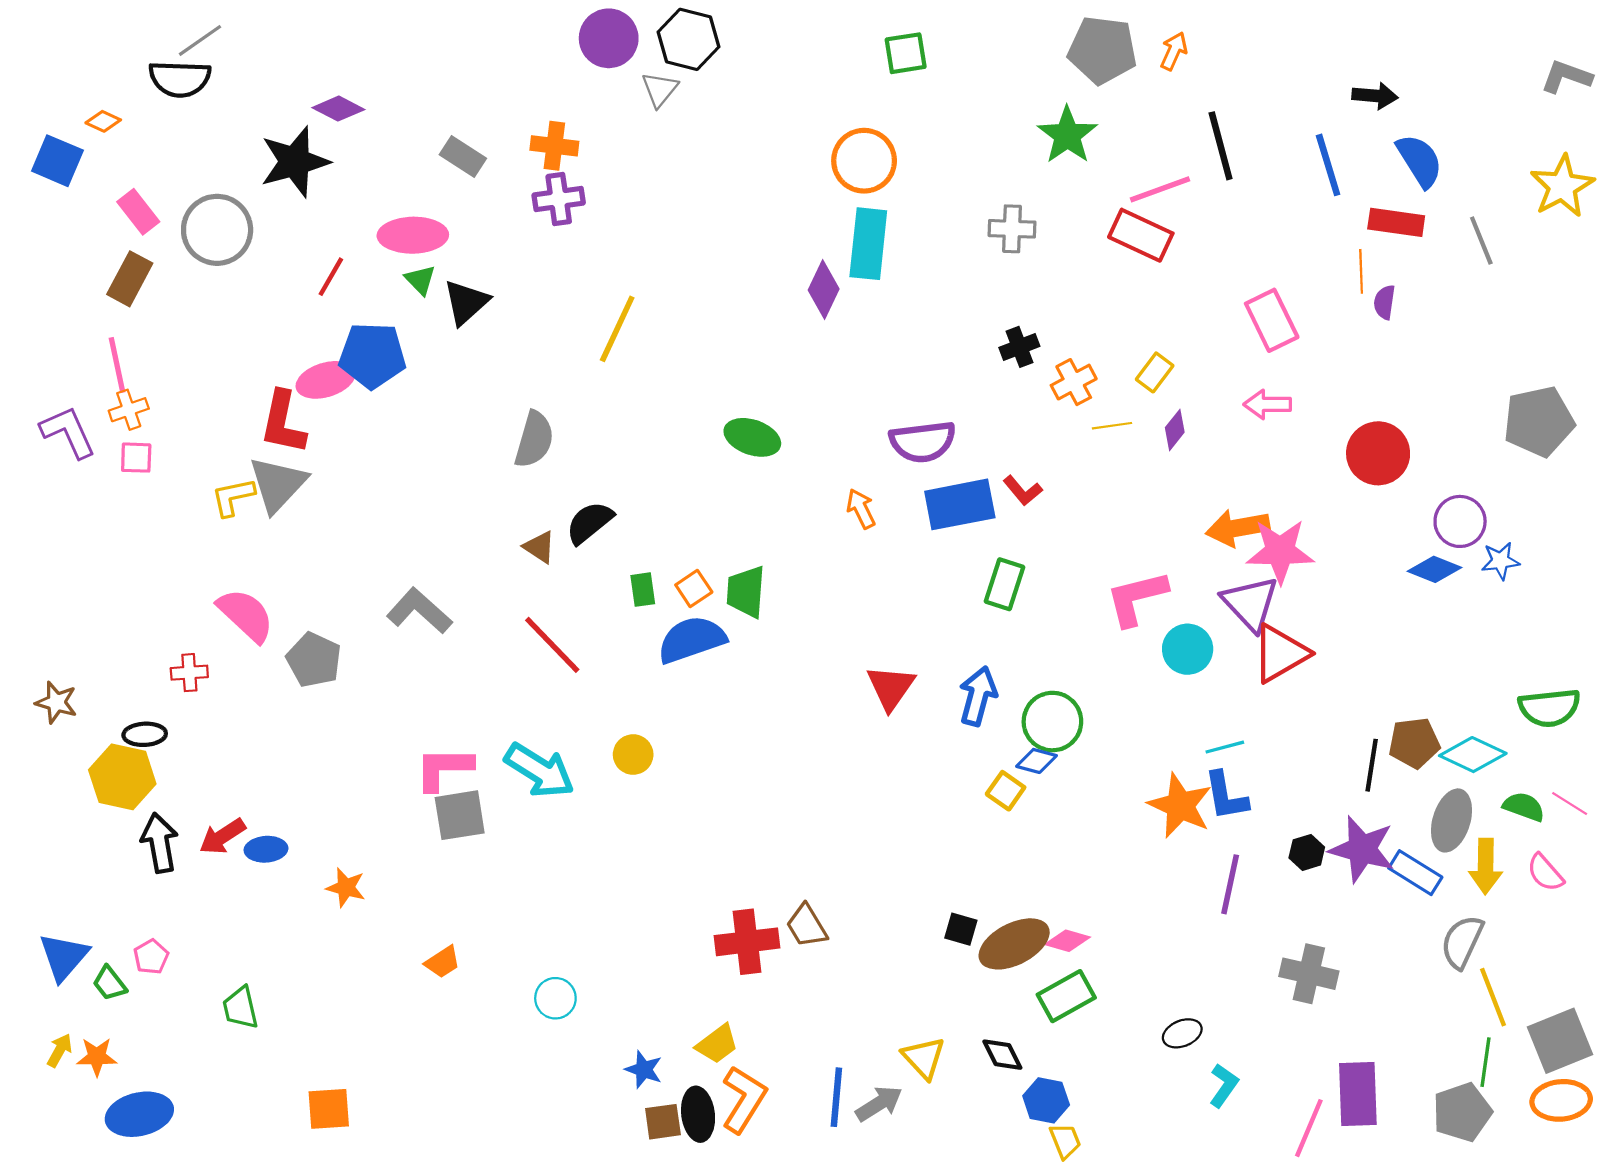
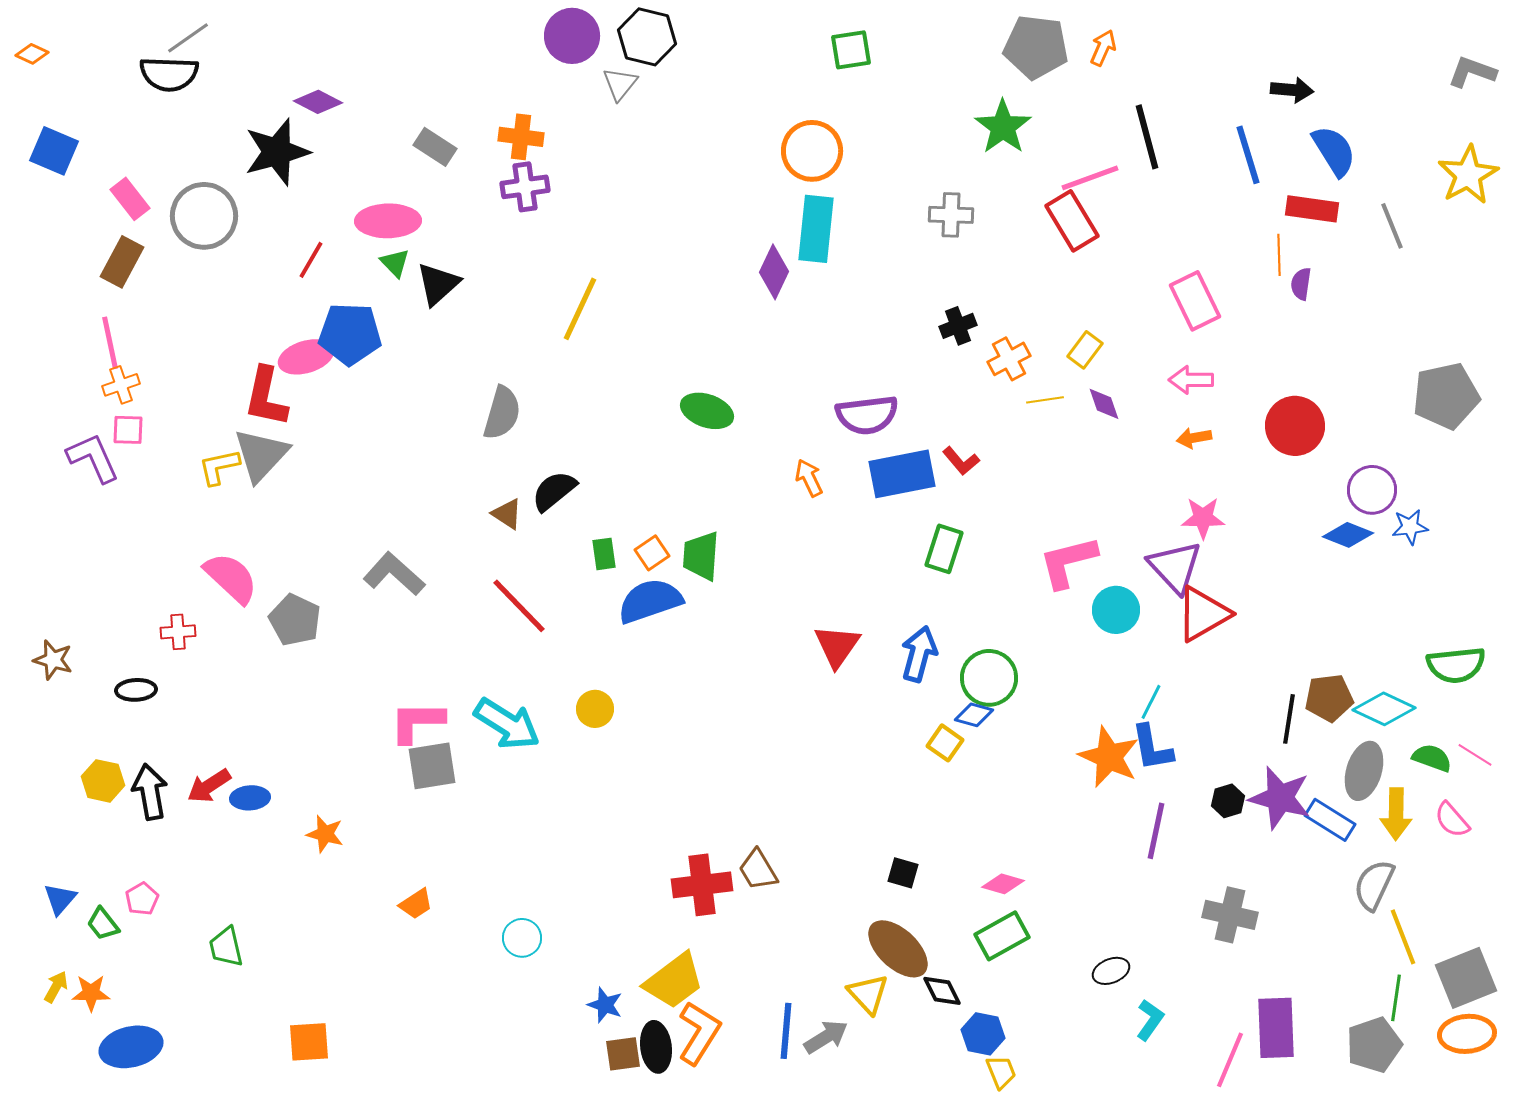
orange diamond: (103, 121) -> (32, 54), moved
red rectangle: (1141, 235) -> (1072, 221), turned 34
purple diamond: (1175, 430) -> (1104, 404), turned -57
purple L-shape: (68, 432) -> (93, 458), moved
orange arrow: (1238, 528) -> (1194, 438), moved, size x0.6
pink star: (1280, 551) -> (1203, 518), size x0.7
cyan line: (1225, 747) -> (1151, 702), turned -48
yellow hexagon: (122, 777) -> (103, 781), moved, size x0.7
brown ellipse: (1014, 944) -> (898, 949), moved, turned 70
blue triangle: (64, 957) -> (60, 899), size x0.7
yellow trapezoid: (717, 1044) -> (674, 981), size x1.5

